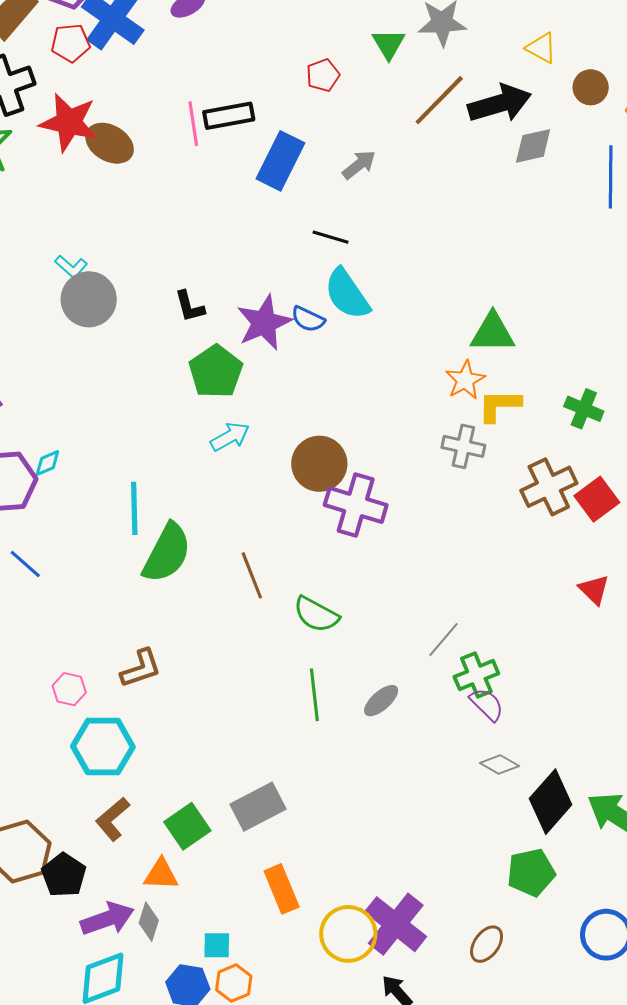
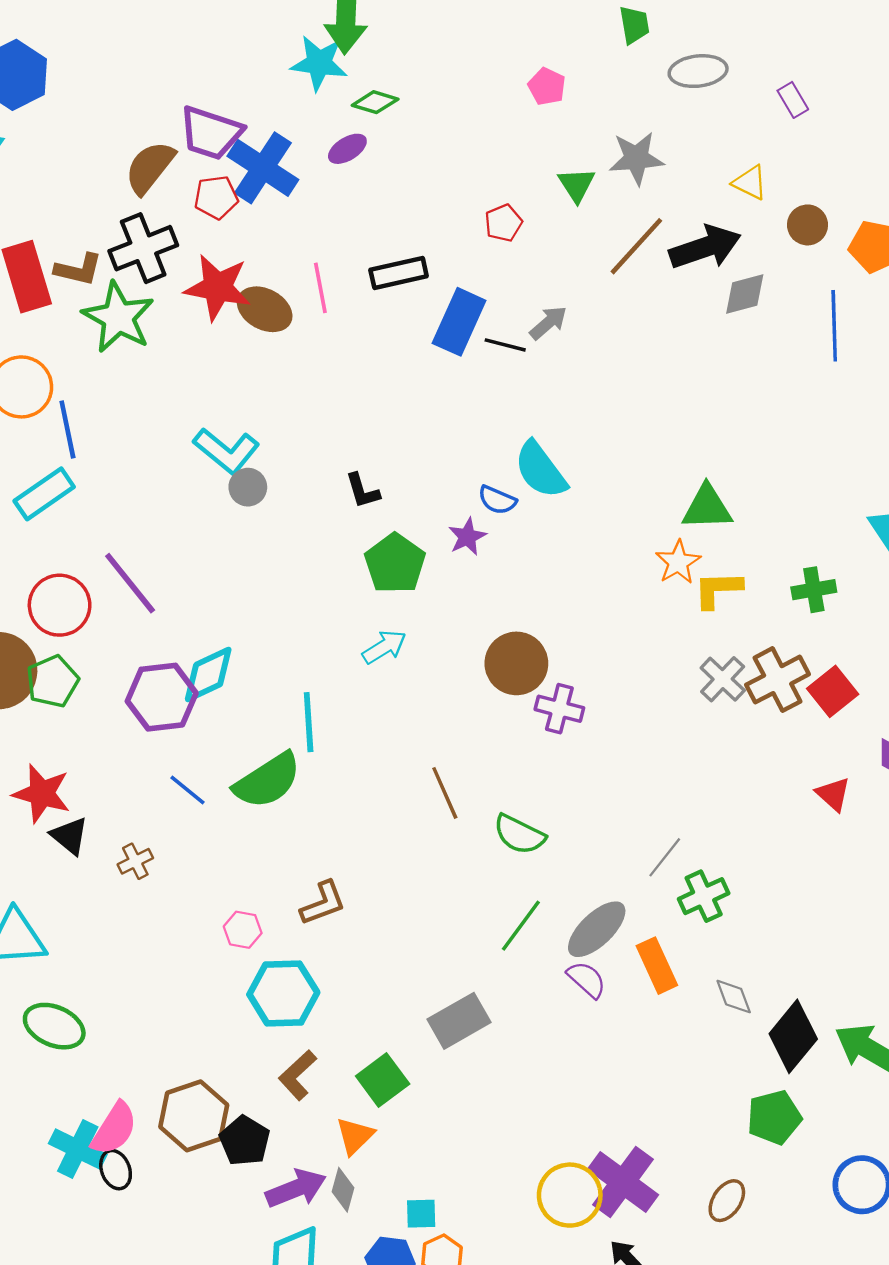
pink line: (193, 124) -> (320, 288), moved
black line: (331, 237) -> (505, 345), moved
cyan L-shape: (71, 267) -> (226, 451), size x1.8
gray circle: (89, 299) -> (248, 487), size x0.6
purple star: (264, 323) -> (467, 537), moved, size x0.6
green cross: (584, 409) -> (814, 590), turned -30
cyan arrow: (230, 437) -> (384, 647), moved
gray cross: (463, 446) -> (723, 679), moved, turned 33
cyan diamond: (47, 463) -> (208, 675), size x1.8
purple cross: (356, 505) -> (559, 709), size x0.7
green semicircle: (167, 553) -> (267, 781), moved, turned 32
green line: (314, 695) -> (521, 926), turned 45
gray ellipse: (381, 701) -> (597, 929), size x1.5
purple semicircle: (487, 704) -> (587, 980), moved
gray diamond: (499, 765) -> (734, 997), turned 42
gray rectangle: (258, 807) -> (459, 1021), moved
orange triangle: (161, 874) -> (355, 1136), turned -45
orange rectangle: (282, 889) -> (657, 966), moved

